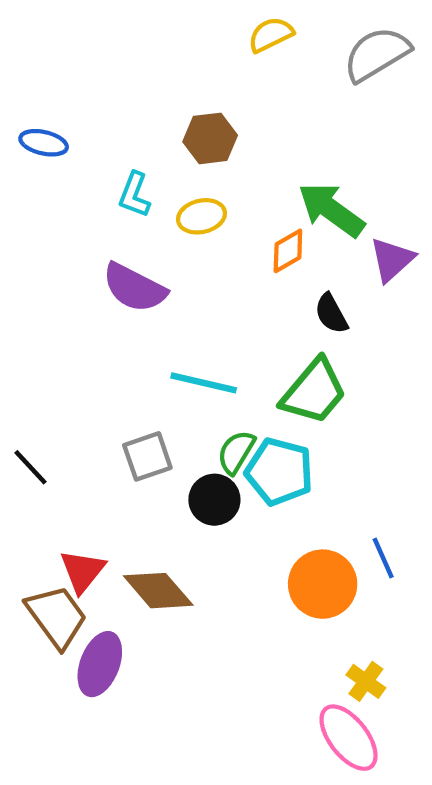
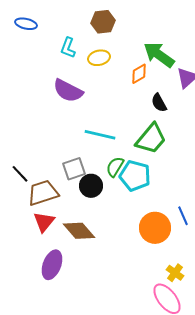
black circle: (214, 500) -> (91, 186), moved
brown trapezoid: (57, 616) -> (43, 193), moved, turned -72

